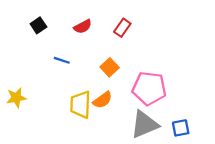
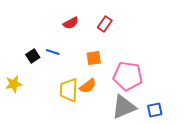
black square: (38, 25) -> (33, 56), moved
orange square: (110, 67) -> (94, 58), turned 35

